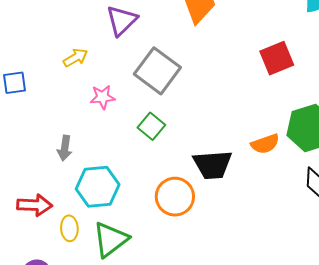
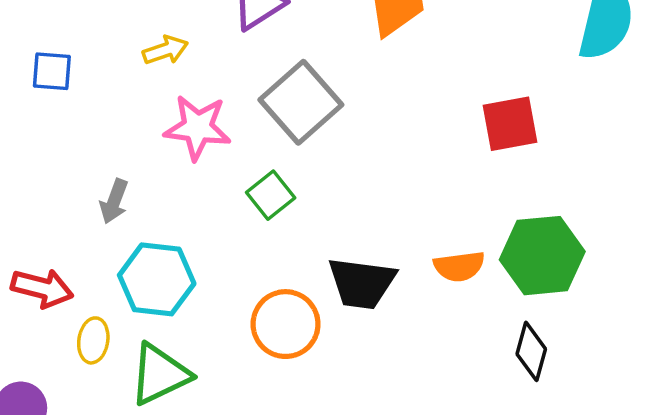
pink star: (103, 97) -> (198, 128), size x1.5

